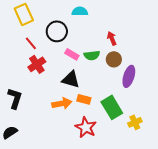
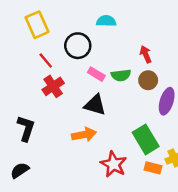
orange rectangle: (84, 99) -> (153, 168), moved

